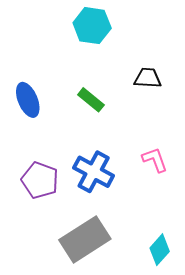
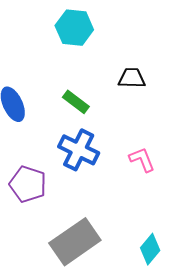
blue cross: (94, 172) -> (79, 150), moved

